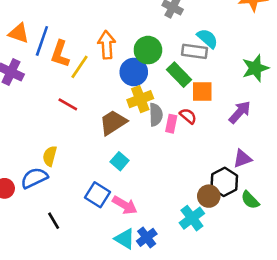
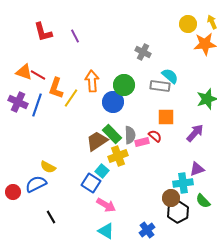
blue line: (42, 41) -> (37, 105), moved
green rectangle: (179, 75) -> (112, 134), moved
yellow cross: (140, 99) -> (118, 156), moved
red line: (68, 104) -> (38, 75), moved
pink rectangle: (171, 124) -> (142, 142), turned 64
yellow semicircle: (50, 156) -> (48, 167), turned -77
black hexagon: (224, 182) -> (178, 212), moved
blue square: (98, 195) -> (91, 183), moved
cyan cross: (192, 218) -> (183, 183), moved, turned 30
blue cross: (147, 237) -> (147, 230), moved

